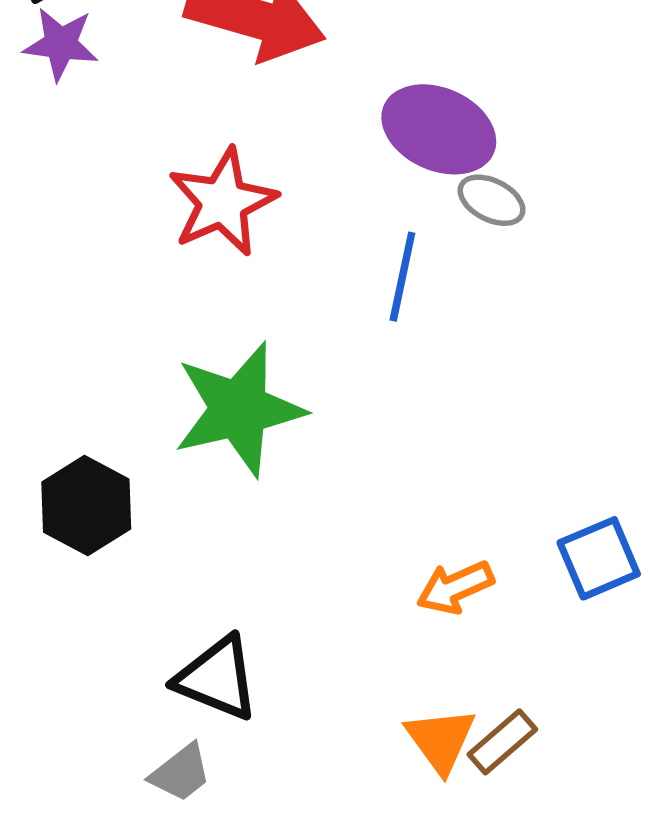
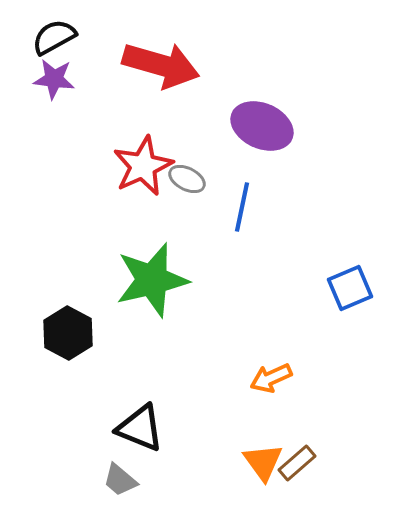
gray ellipse: (492, 200) -> (187, 179), moved
blue square: (599, 558) -> (350, 288), moved
gray trapezoid: (181, 773) -> (120, 480), turned 78

